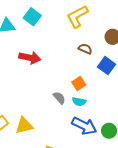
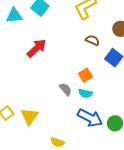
red arrow: (30, 58) -> (37, 48), turned -55
yellow triangle: (24, 125) -> (30, 116), turned -42

